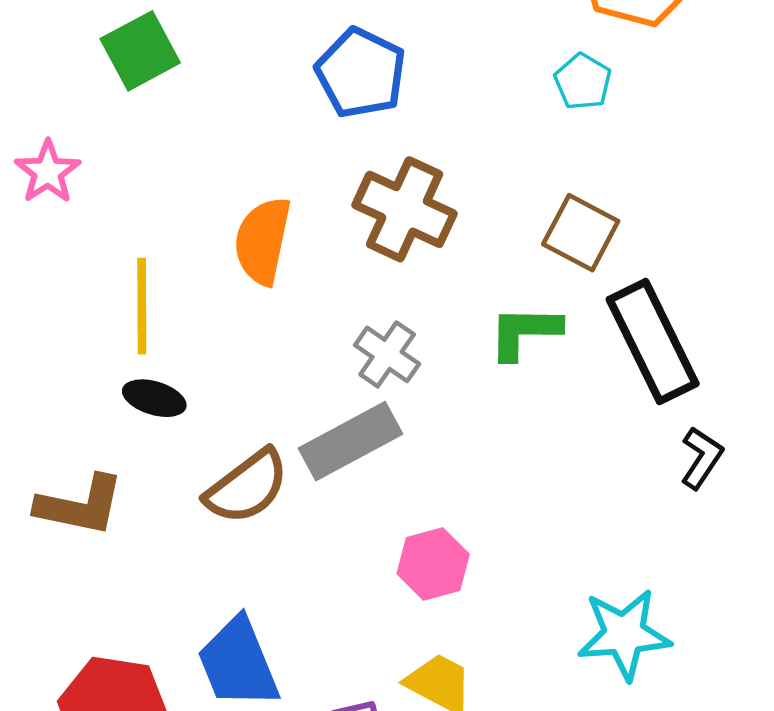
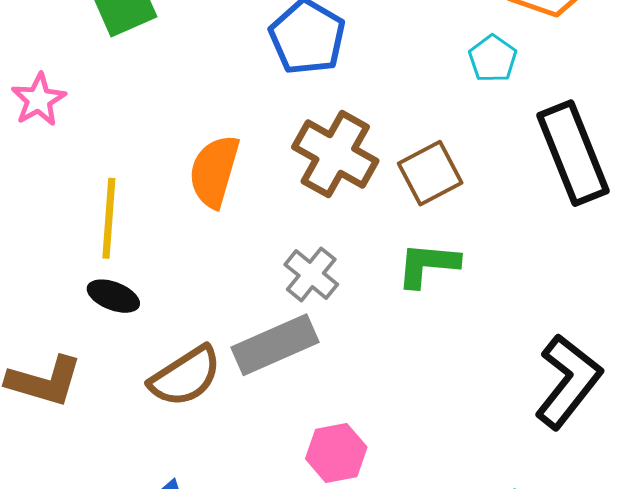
brown square: (581, 233) -> (430, 173), moved, turned 30
black rectangle: (653, 342) -> (573, 153), moved
black L-shape: (702, 458) -> (568, 381), size x1.8

